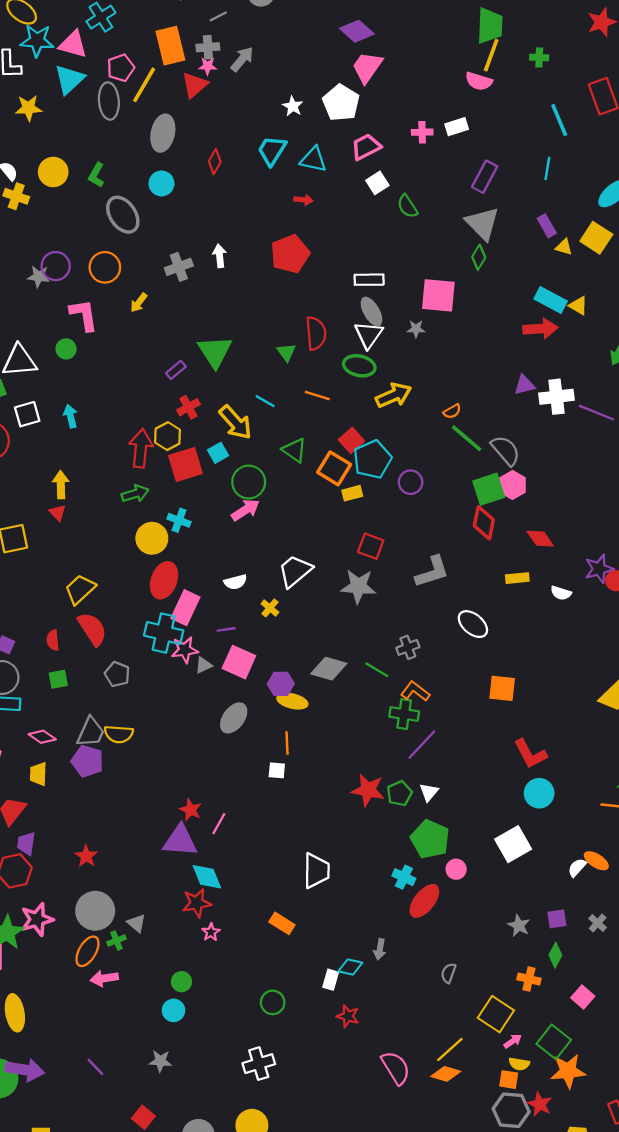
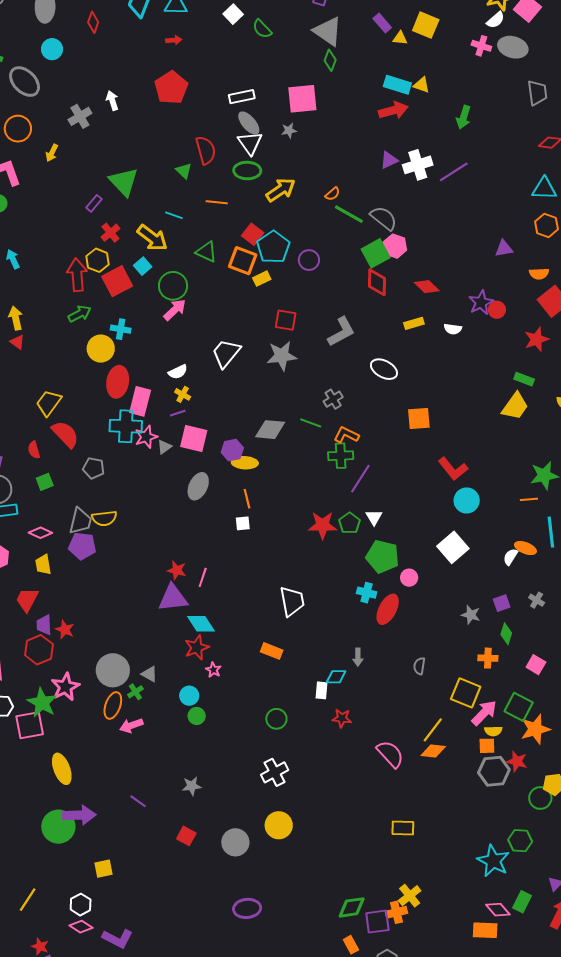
purple line: (596, 413) -> (454, 172), turned -44
yellow cross: (270, 608) -> (183, 394), moved
red star: (86, 856) -> (65, 630), moved
cyan circle: (173, 1010) -> (189, 696), moved
pink arrow: (513, 1041) -> (484, 713), size x1.8

